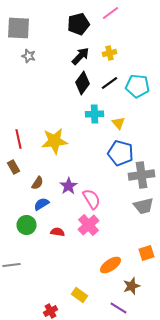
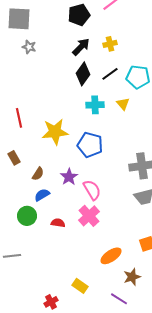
yellow triangle: (118, 123) -> (123, 104), moved
red line: (18, 139) -> (19, 118), moved
blue pentagon: (120, 153) -> (90, 145), moved

